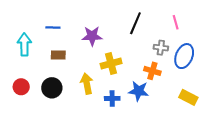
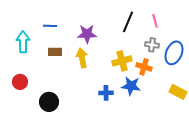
pink line: (176, 22) -> (155, 21), moved
yellow cross: (111, 63) -> (122, 61), moved
yellow arrow: (87, 84) -> (82, 58), moved
black circle: (52, 88) -> (49, 102), moved

